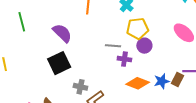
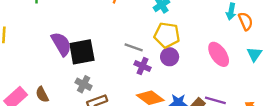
purple semicircle: (62, 33) -> (61, 44), moved
black square: (59, 63) -> (82, 52), moved

